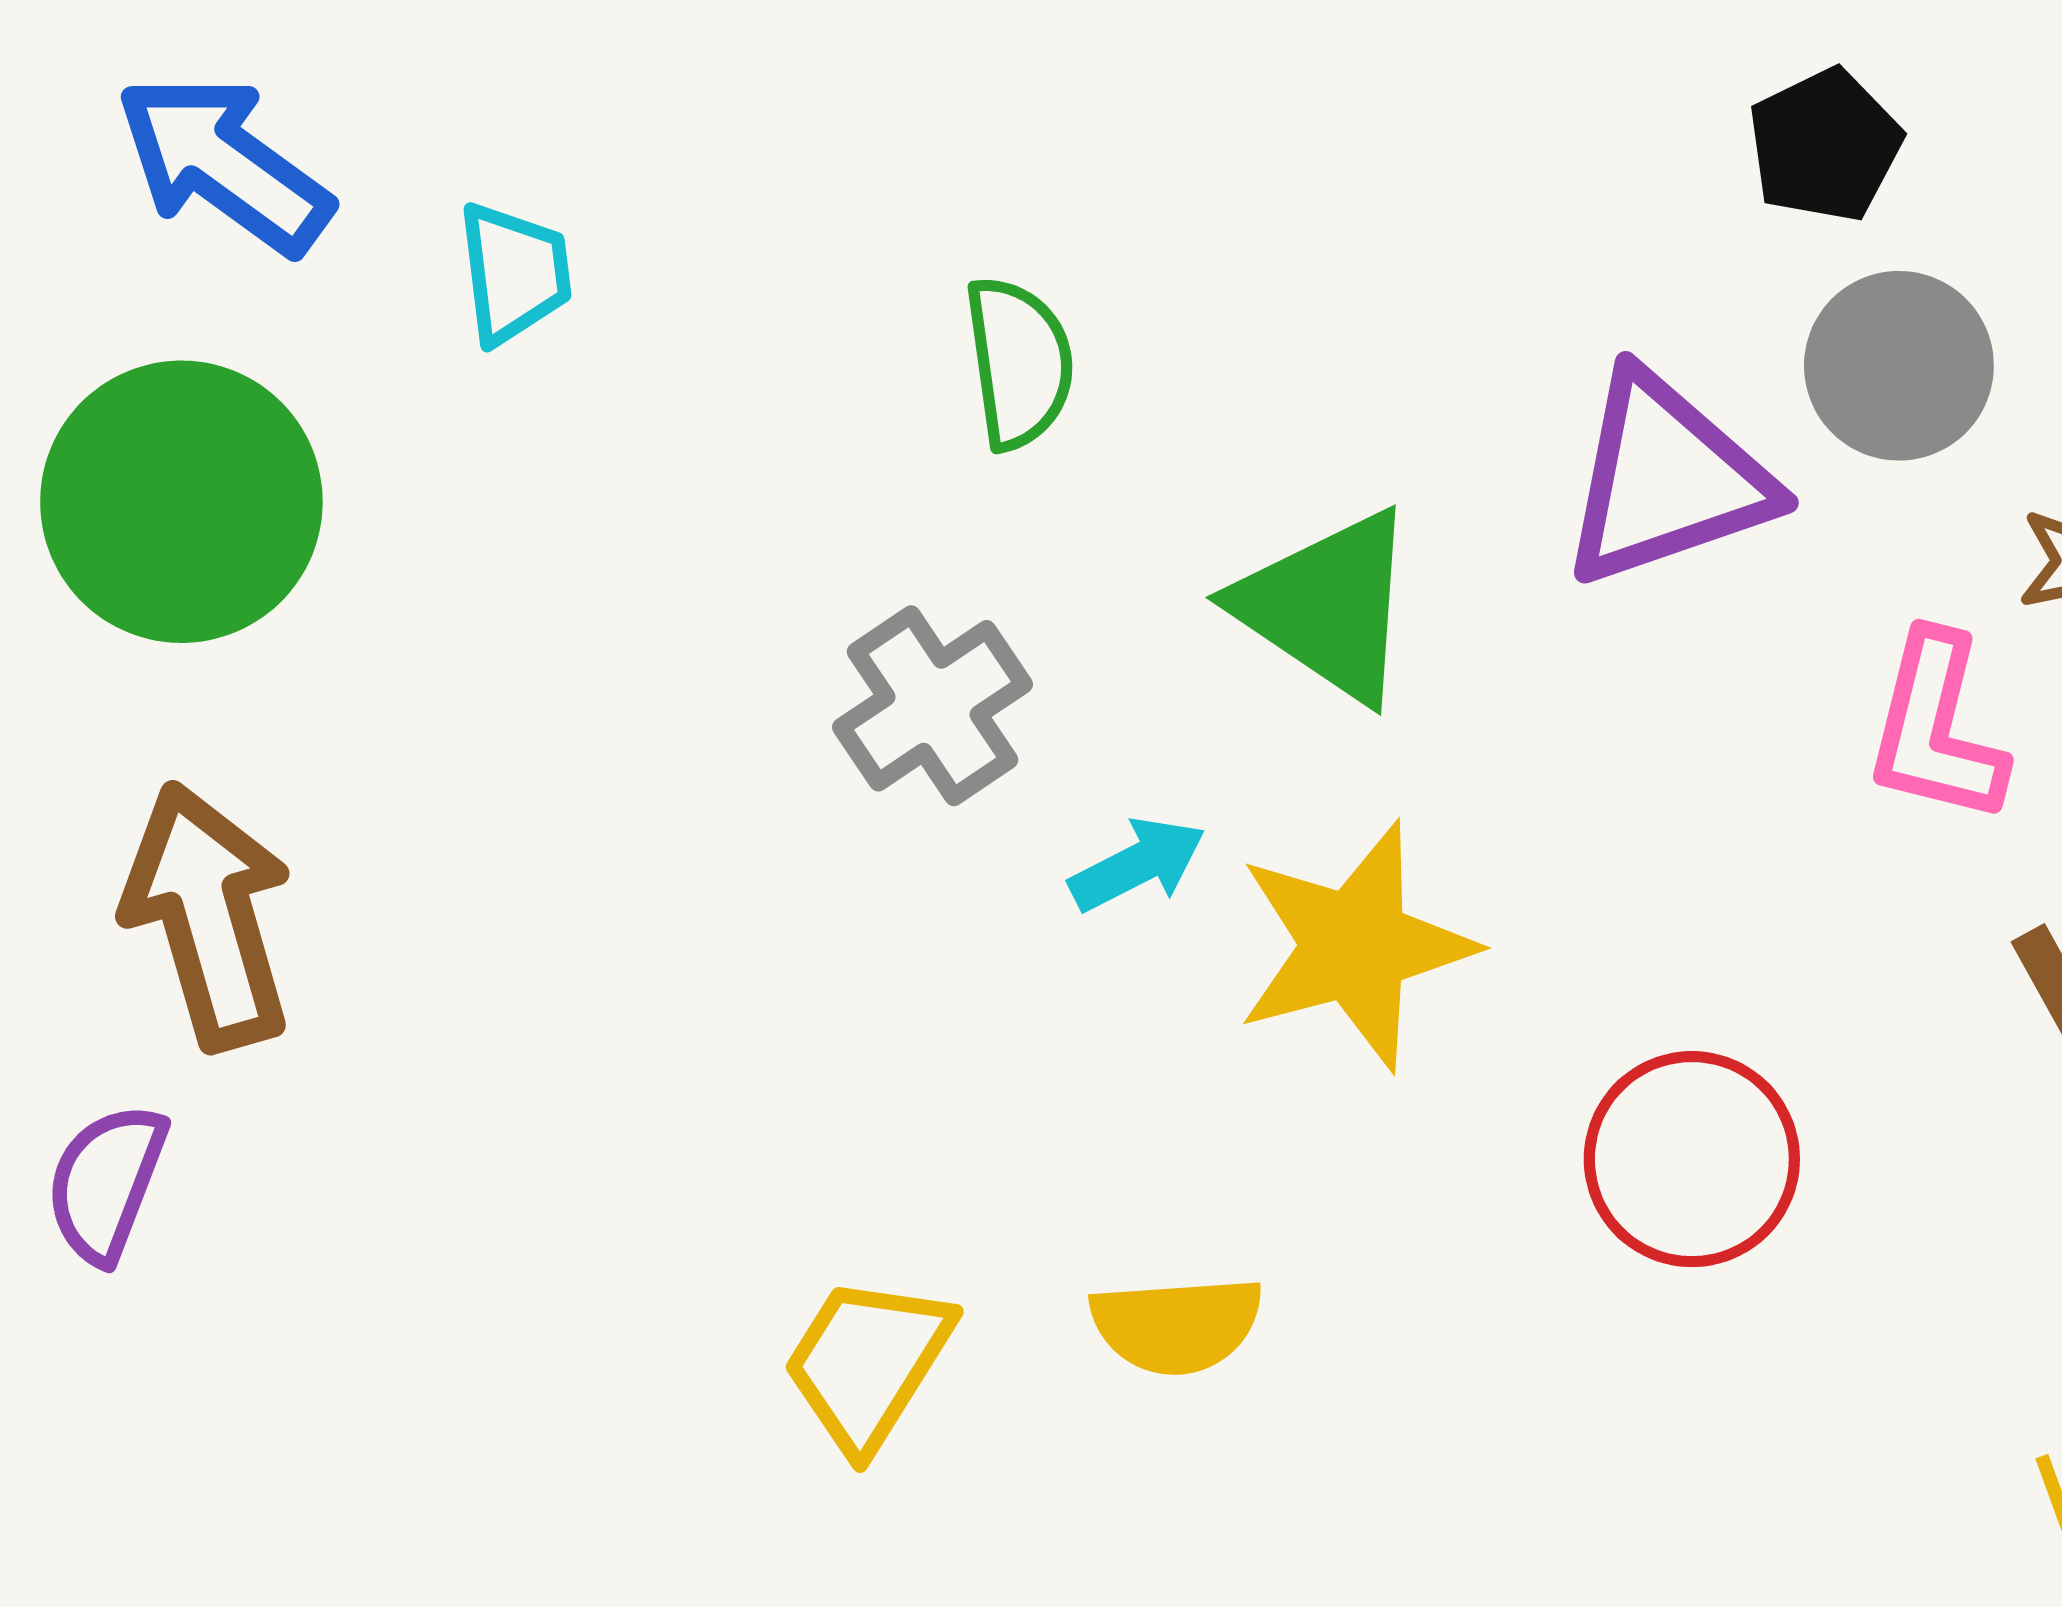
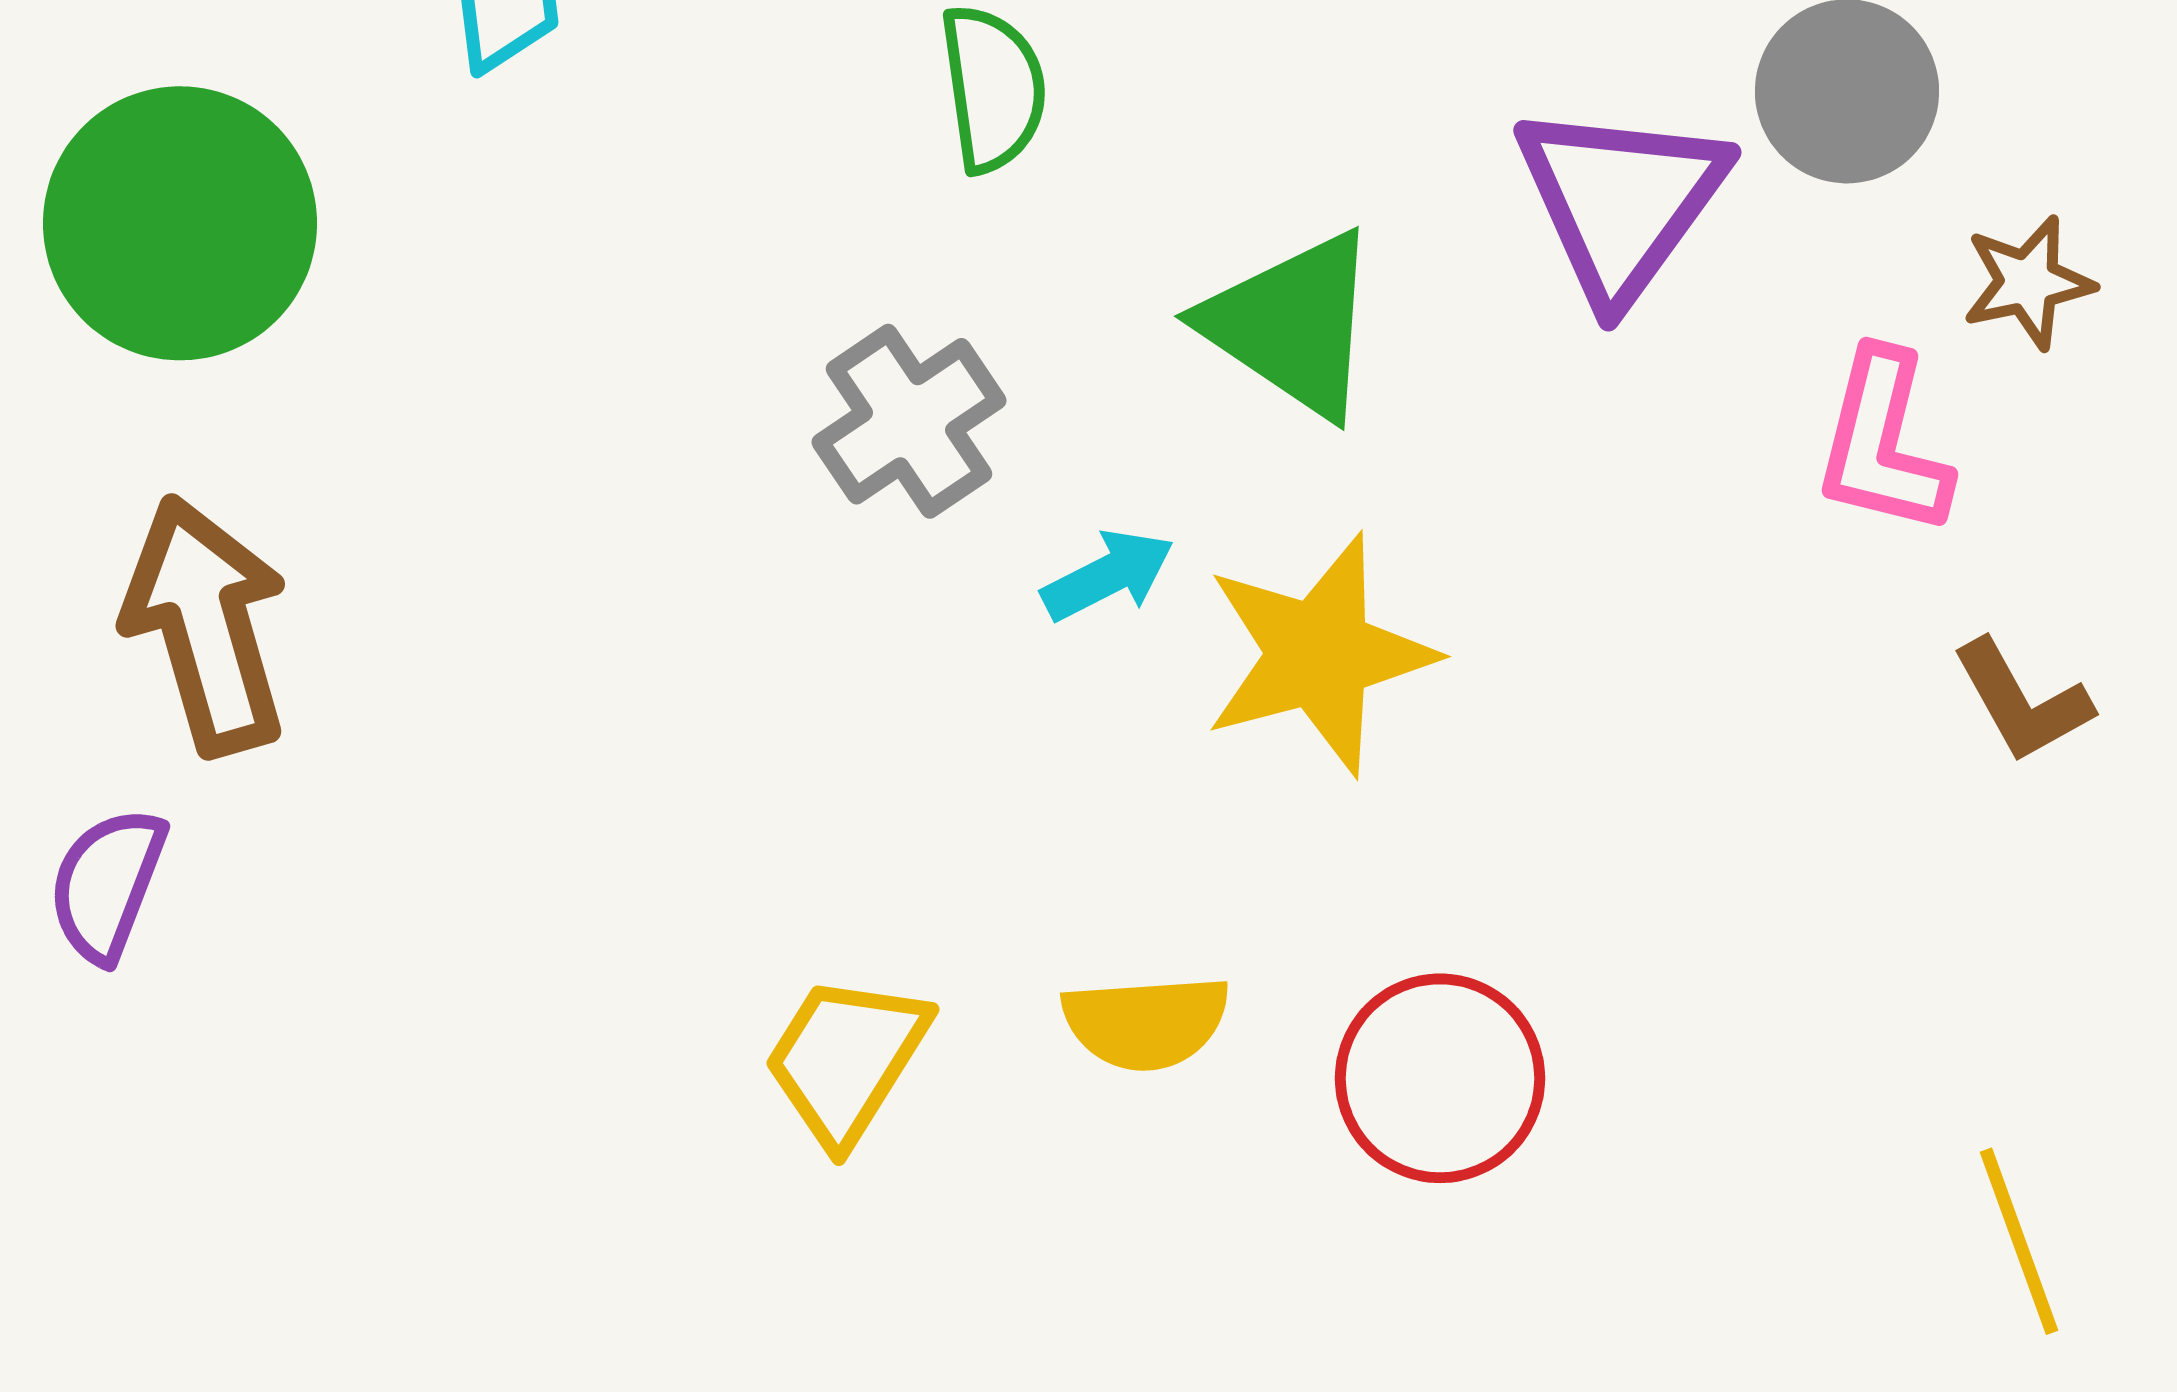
purple triangle: (1666, 479) -> (1621, 201), turned -35
red circle: (1692, 1159) -> (1440, 1078), moved

